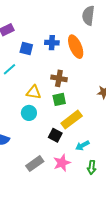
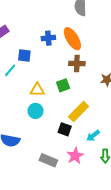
blue square: (26, 48) -> (24, 55), moved
brown cross: (59, 78) -> (77, 63), moved
green square: (59, 99) -> (63, 85), moved
gray rectangle: (35, 164) -> (48, 160), turned 66

